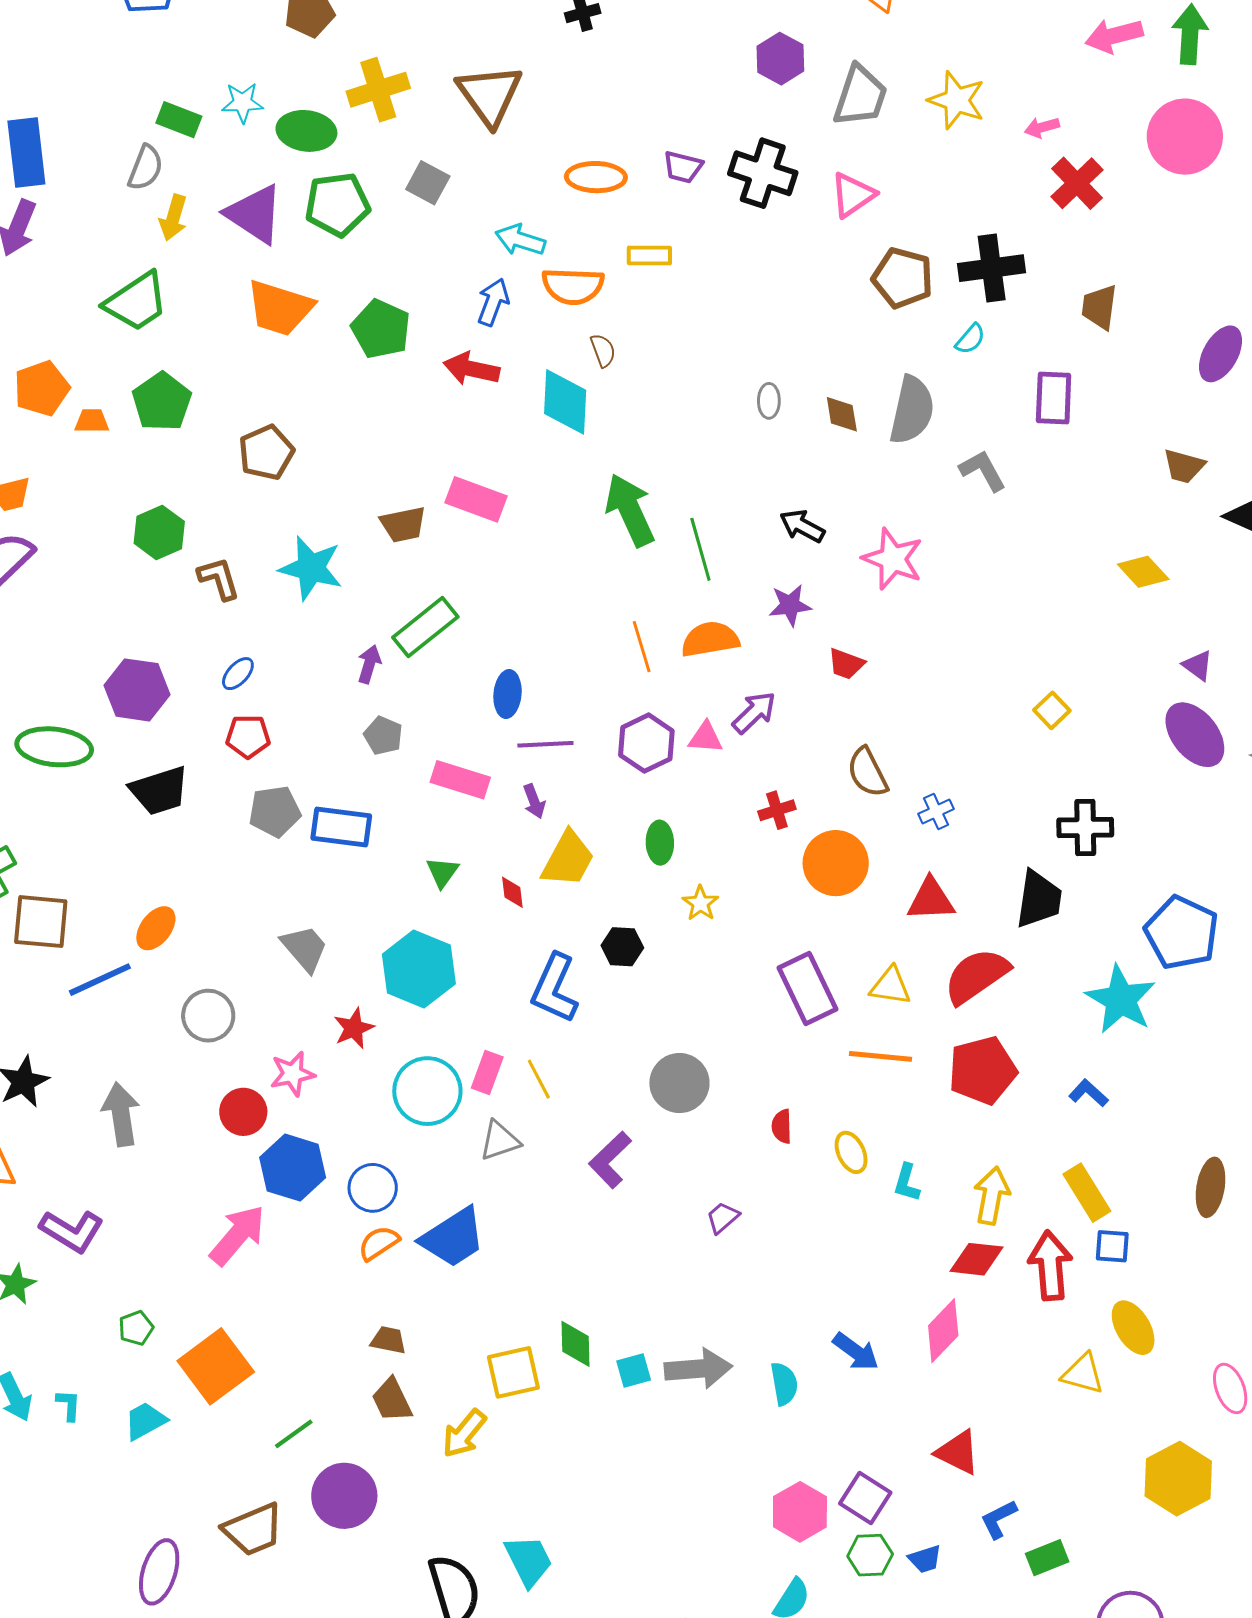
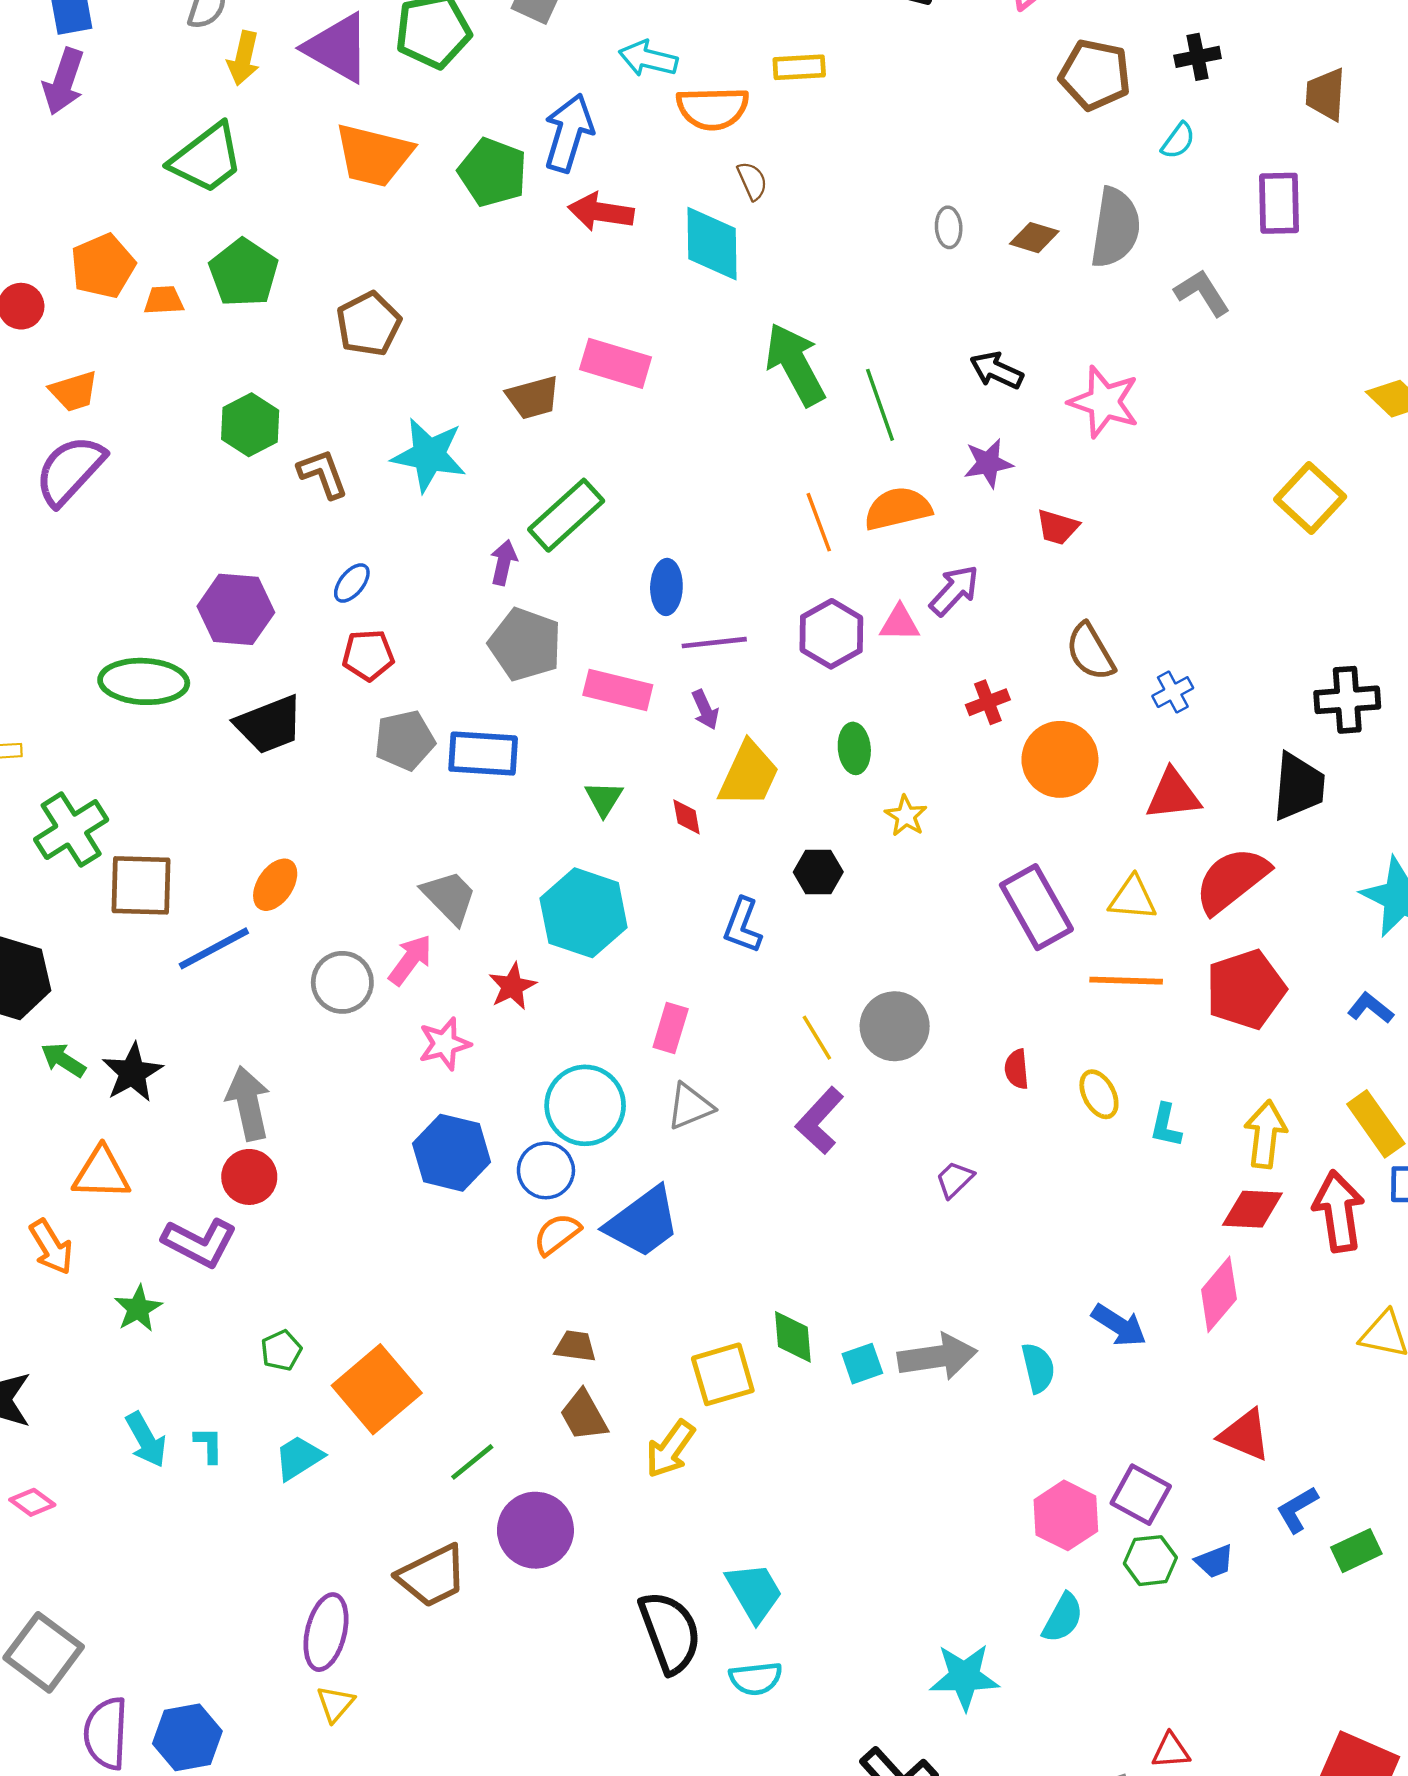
black cross: (992, 268) -> (1198, 57), size x0.6
blue arrow: (493, 302) -> (569, 133), moved, size x1.4
brown diamond: (842, 414) -> (1034, 238), turned -60
yellow square: (1052, 710) -> (1310, 498), moved, size x1.6
gray pentagon: (383, 736) -> (525, 644), size x1.6
blue L-shape: (554, 988) -> (743, 925), size x0.7
yellow line: (539, 1079) -> (817, 1038), moved
cyan circle: (427, 1091) -> (585, 1105), moved
red circle: (243, 1112) -> (249, 1177), moved
pink arrow: (238, 1235) -> (410, 960), moved, size x0.7

